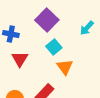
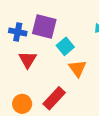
purple square: (47, 20) -> (44, 26), moved, turned -30

